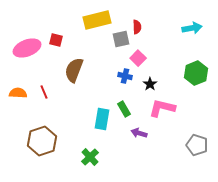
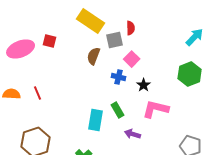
yellow rectangle: (97, 20) -> (91, 21), turned 48
cyan arrow: (192, 28) -> (195, 37), moved, turned -36
brown semicircle: (74, 70) -> (94, 56), moved, size x0.7

